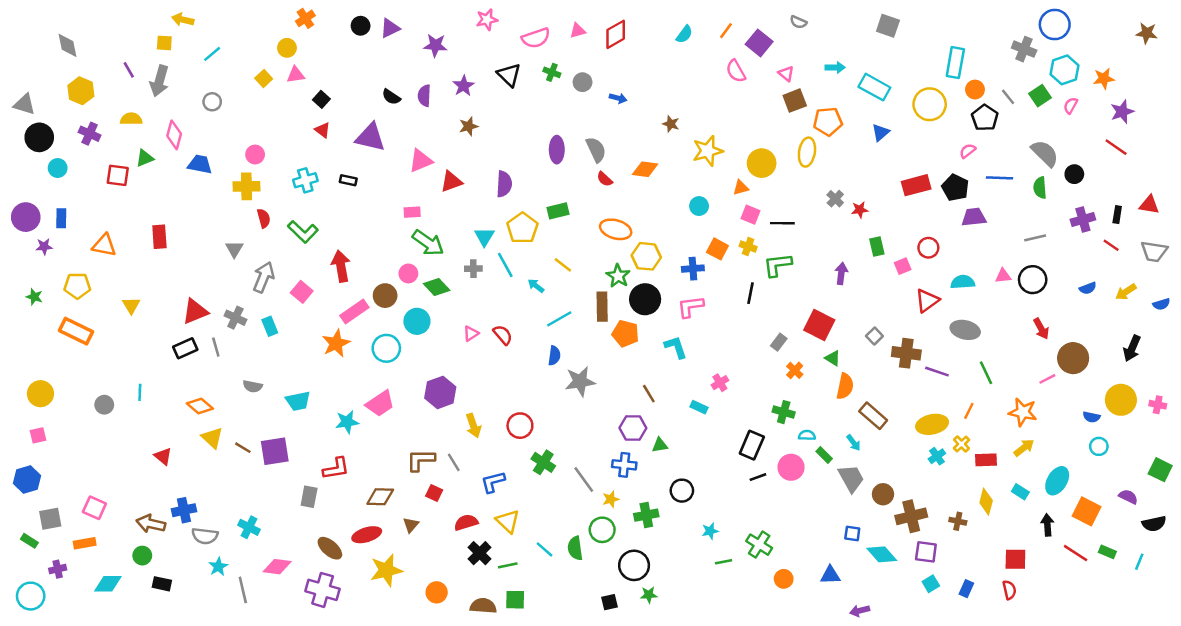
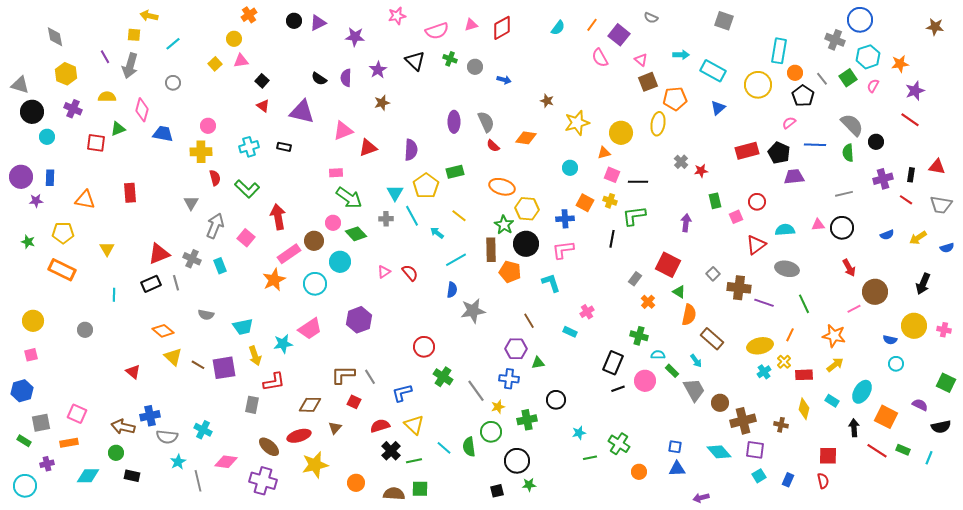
cyan line: (140, 392) -> (114, 295), moved
yellow arrow: (473, 426) -> (255, 356), moved
blue square: (852, 533) -> (675, 447), moved

